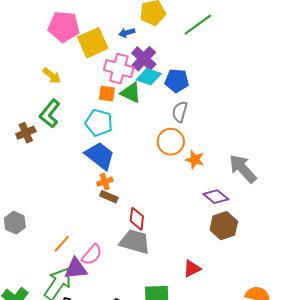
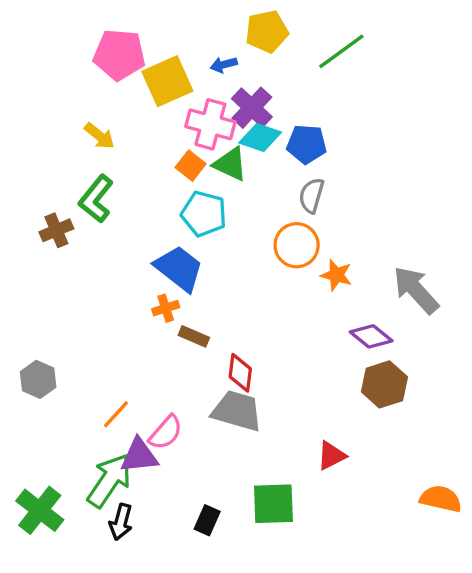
orange square: (107, 94) -> (191, 166), turned 30
cyan pentagon: (99, 123) -> (204, 214), moved
orange cross: (105, 182) -> (166, 308), moved

